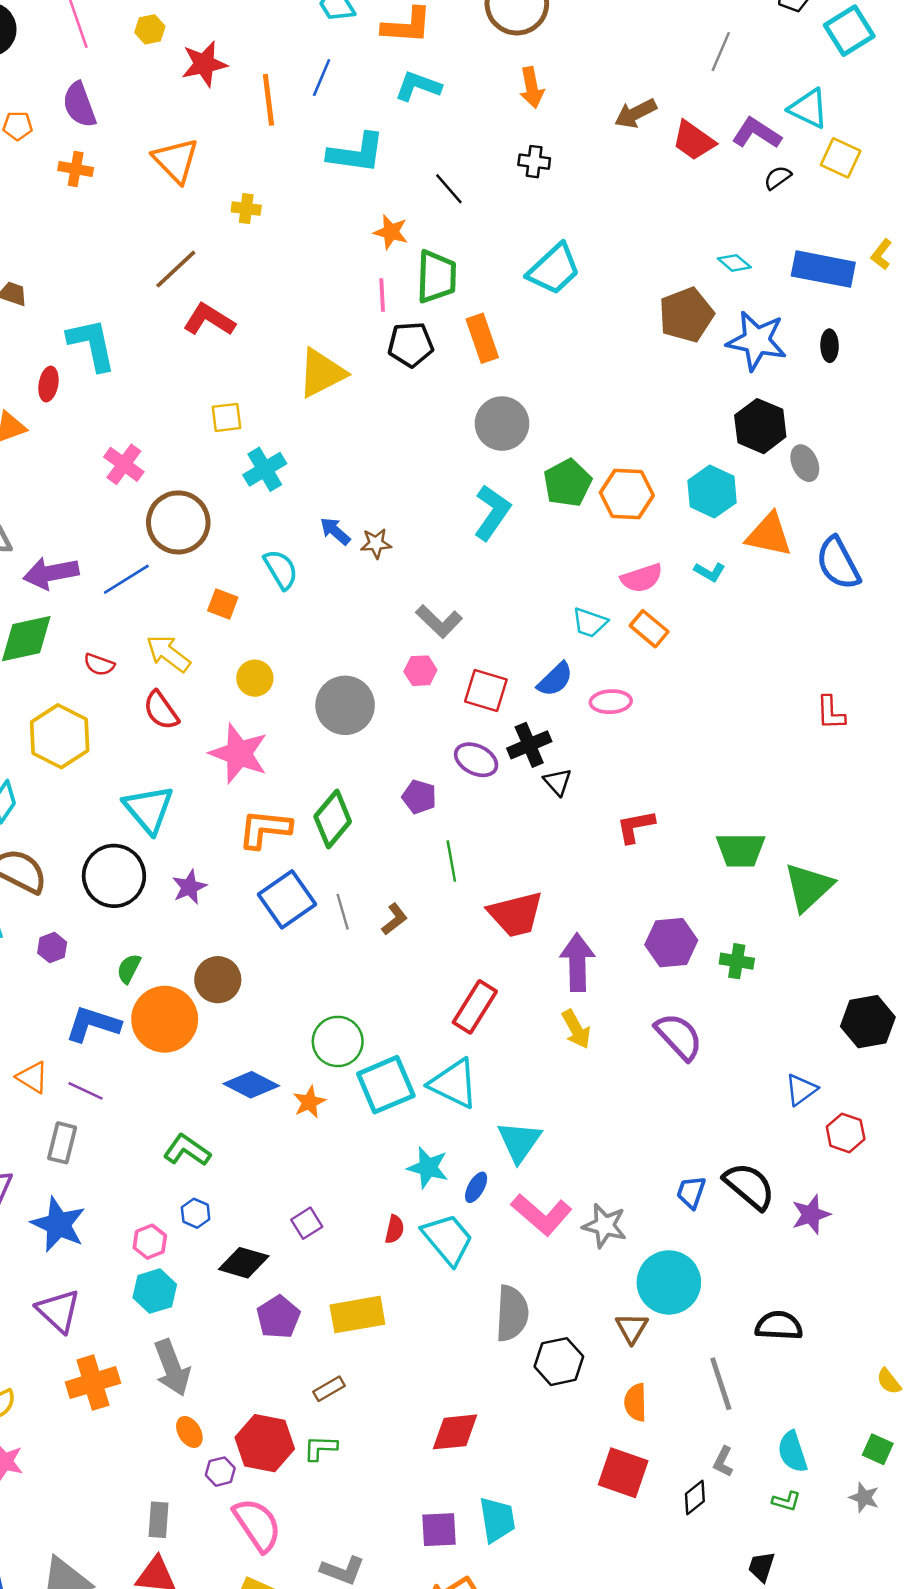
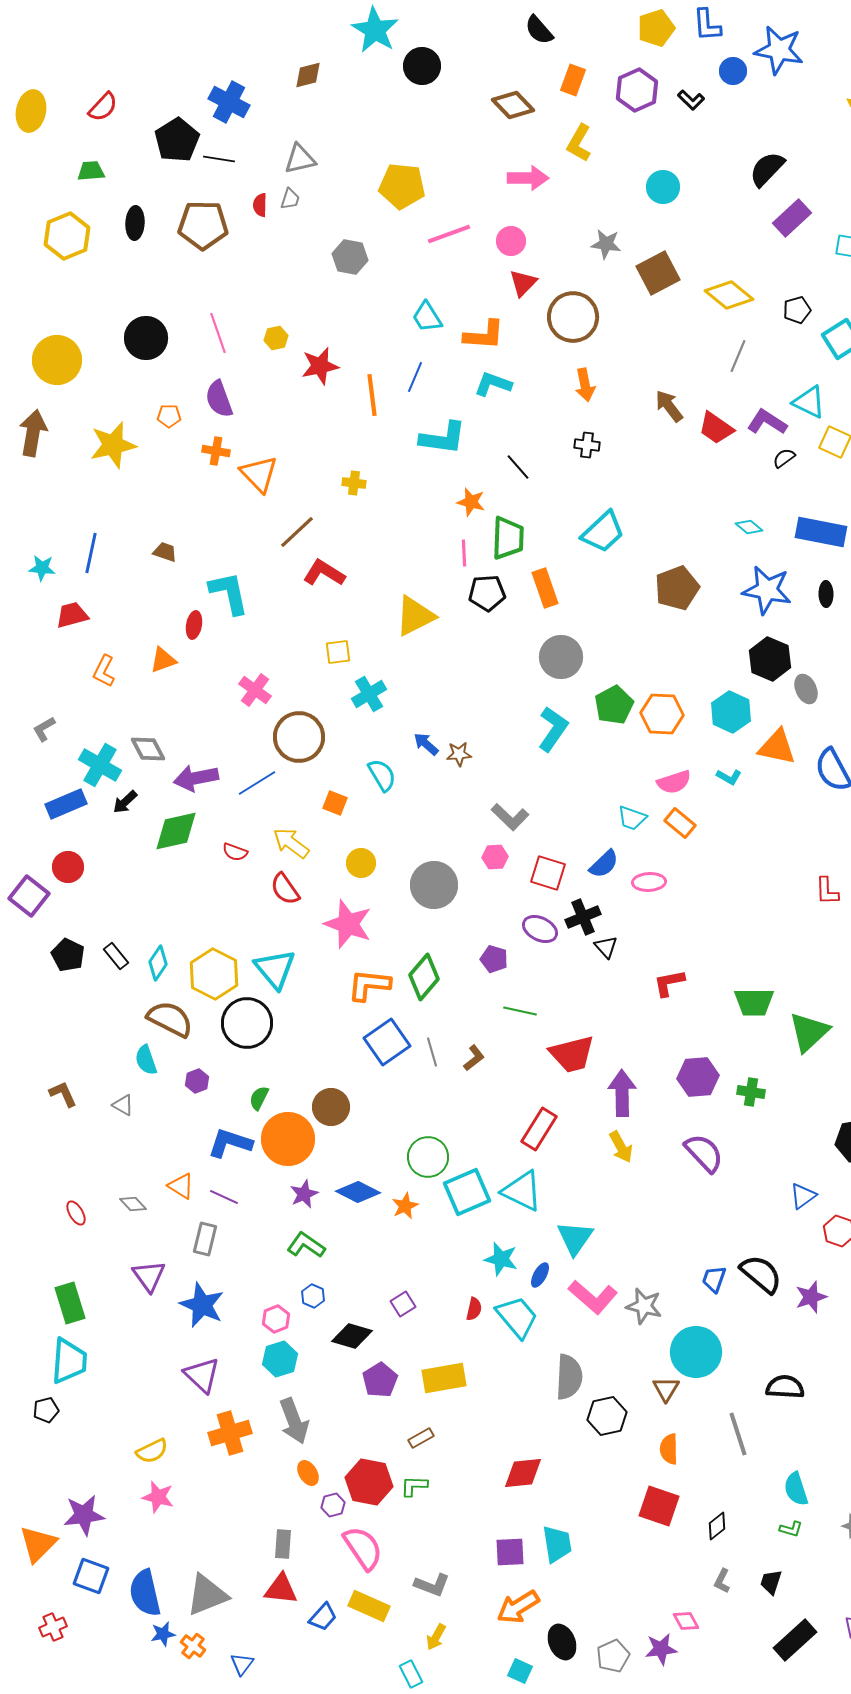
brown arrow: (635, 113) -> (669, 406), turned 80
orange triangle: (176, 160) -> (259, 474), moved
brown pentagon: (686, 315) -> (677, 588), moved
yellow hexagon: (60, 736) -> (214, 974), moved
green line: (451, 861) -> (520, 1011), turned -68
purple star: (189, 887) -> (304, 1194), moved
gray L-shape: (723, 1462) -> (722, 1581), moved

